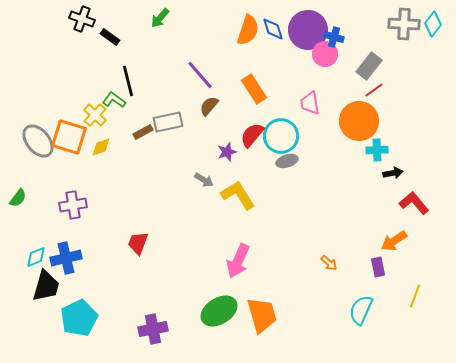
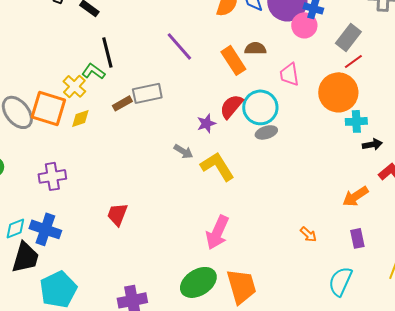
brown semicircle: (209, 106) -> (255, 48), moved, turned 50
orange arrow: (394, 241) -> (355, 196), moved
blue cross: (66, 258) -> (45, 229), turned 32

